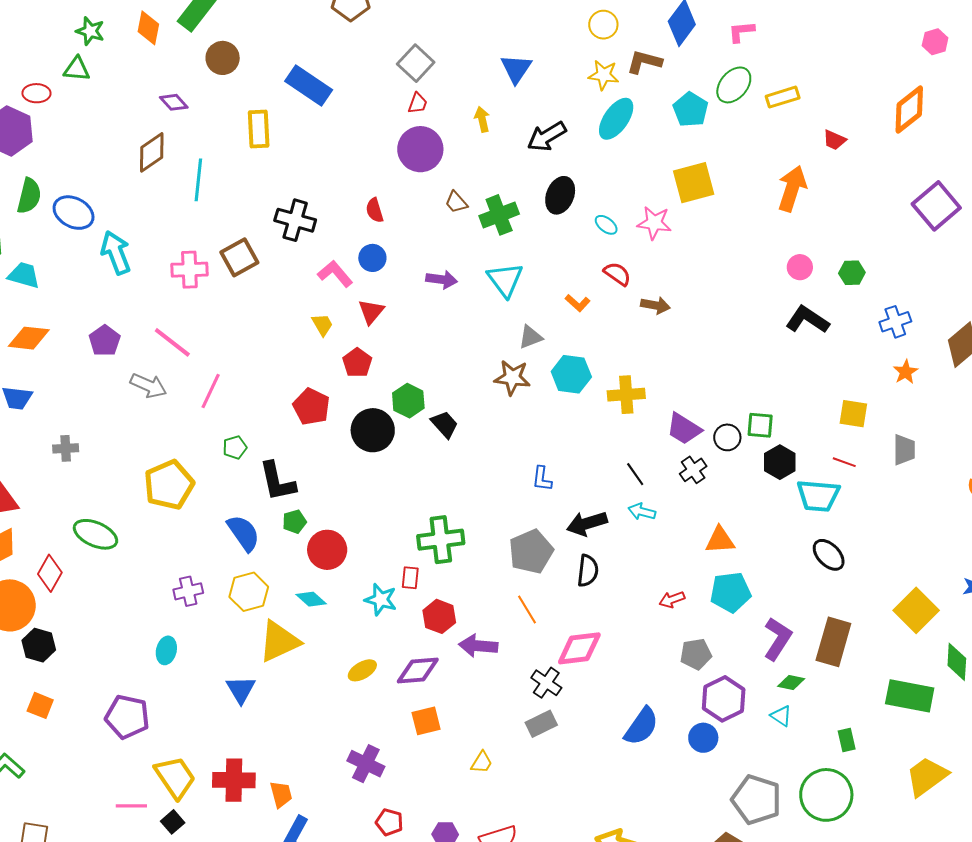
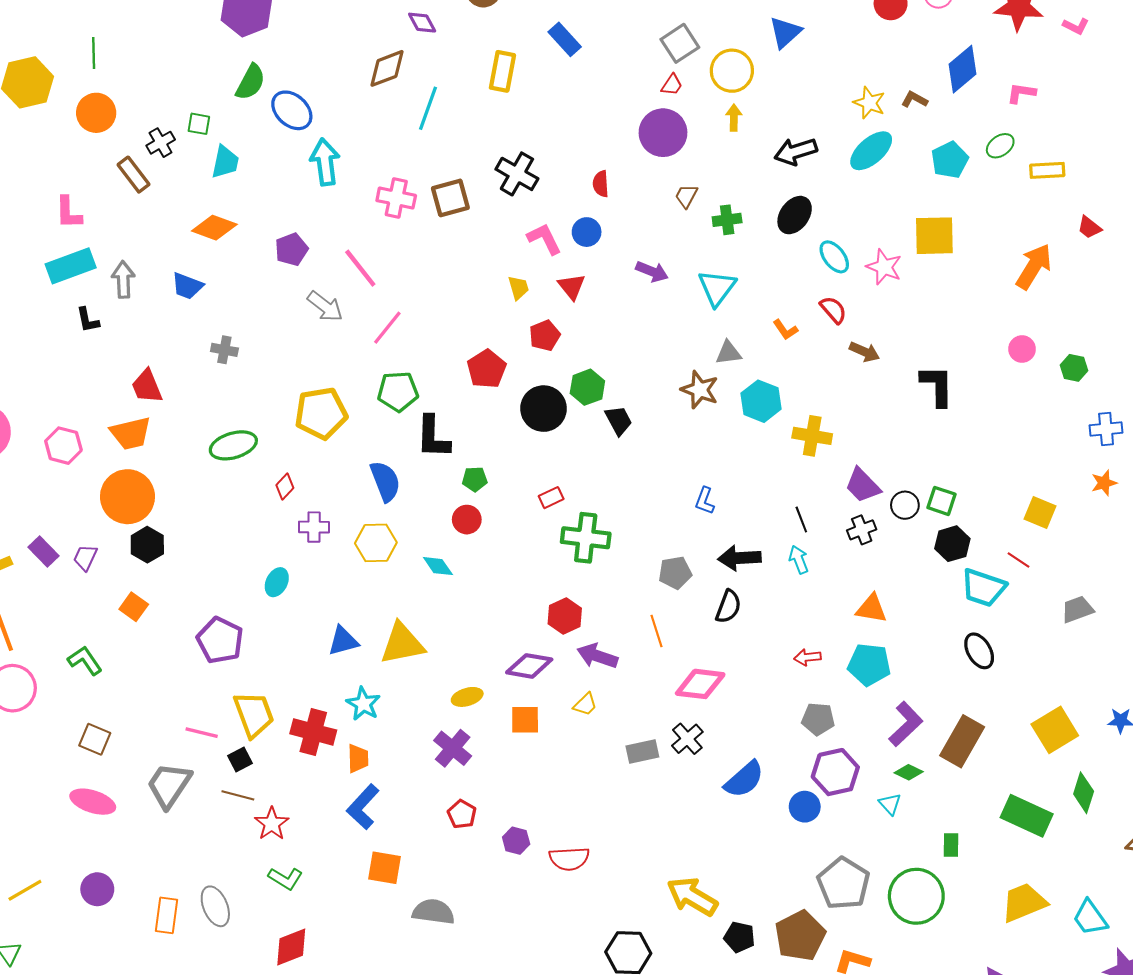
yellow circle: (603, 25) -> (732, 71), moved, size x1.4
brown L-shape: (644, 62) -> (914, 100), size x0.7
blue triangle: (516, 69) -> (785, 32), moved
green ellipse: (734, 85) -> (1000, 146), size x0.7
blue rectangle: (309, 86) -> (565, 39), size x0.7
brown trapezoid: (456, 202) -> (686, 196), turned 55
green cross: (499, 215) -> (727, 220), size x0.7
cyan ellipse: (606, 225) -> (834, 257), size x1.4
cyan trapezoid: (24, 275) -> (225, 162), turned 72
red triangle: (371, 312) -> (572, 287), turned -32
black L-shape: (807, 320) -> (937, 386), moved, turned 42
green pentagon: (235, 447) -> (398, 391), size x1.6
gray trapezoid: (904, 450) -> (1077, 609), moved, turned -124
cyan arrow: (642, 512) -> (799, 560), turned 40
green pentagon: (294, 522) -> (475, 479), moved
green ellipse: (95, 534) -> (233, 445), turned -54
red circle: (327, 550) -> (467, 520), size x0.7
gray pentagon: (531, 552) -> (675, 573), size x0.7
red diamond: (50, 573) -> (285, 486), moved, size x0.7
red rectangle: (410, 578) -> (551, 498), moved, turned 45
cyan star: (381, 600) -> (363, 704), moved
yellow triangle: (279, 641) -> (402, 644), moved
yellow ellipse: (362, 670) -> (467, 697), moved
black cross: (546, 683) -> (687, 739), moved
blue triangle: (241, 690) -> (343, 641), turned 32
yellow trapezoid: (482, 762) -> (585, 704), moved

